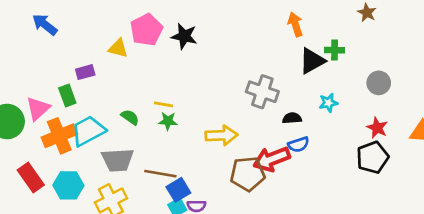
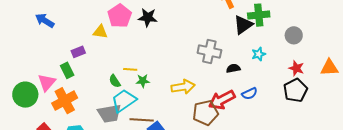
green cross: (335, 50) -> (259, 15), size x1.5
yellow line: (163, 104) -> (130, 69), moved
green semicircle: (130, 117) -> (115, 81), turned -152
cyan trapezoid: (88, 131) -> (124, 101), moved
blue semicircle: (298, 144) -> (250, 94), moved

